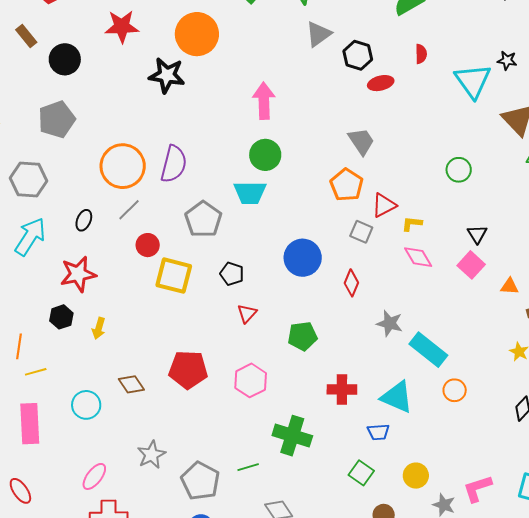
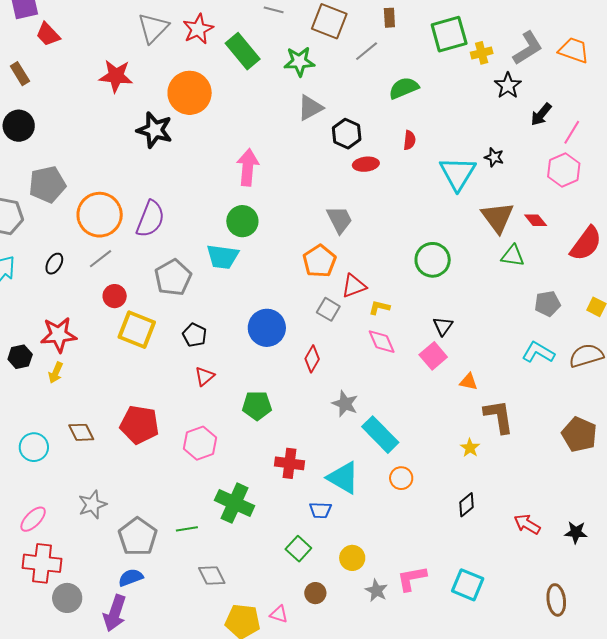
black circle: (65, 59) -> (19, 126), moved
gray pentagon: (57, 119) -> (47, 184), moved
green circle: (459, 170) -> (433, 260), size x1.4
red star: (78, 274) -> (59, 335), moved

